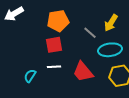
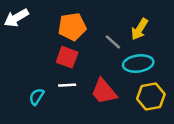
red square: (54, 45) -> (67, 57), turned 30

